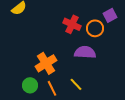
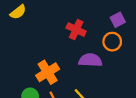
orange circle: (95, 28) -> (112, 42), moved

